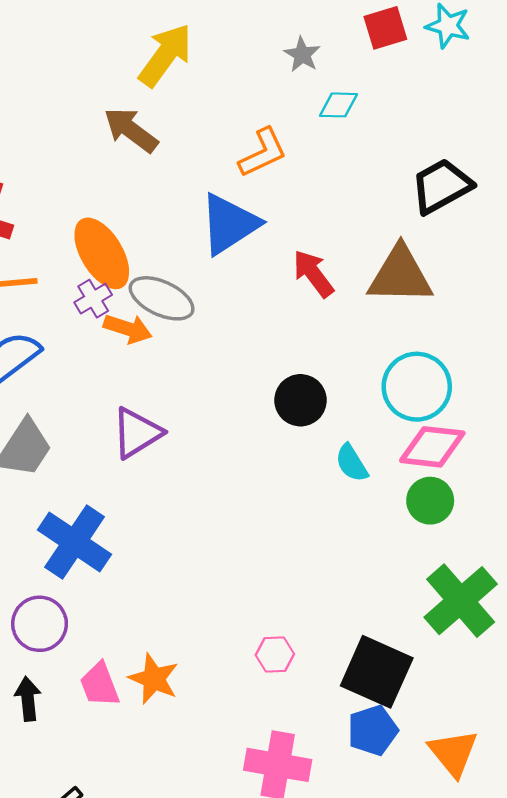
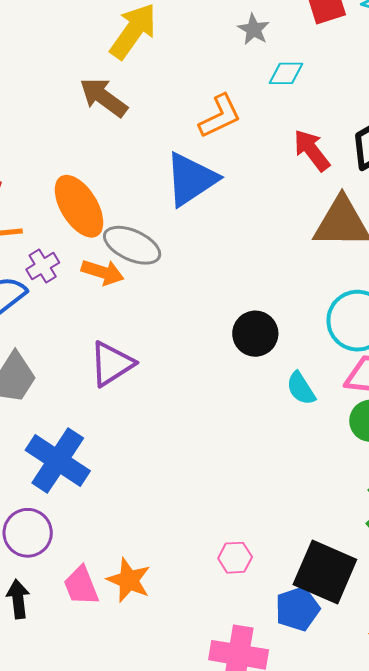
red arrow: (313, 274) -> (312, 150), moved
purple cross: (93, 299) -> (43, 266), moved
blue pentagon: (373, 730) -> (297, 609), moved

